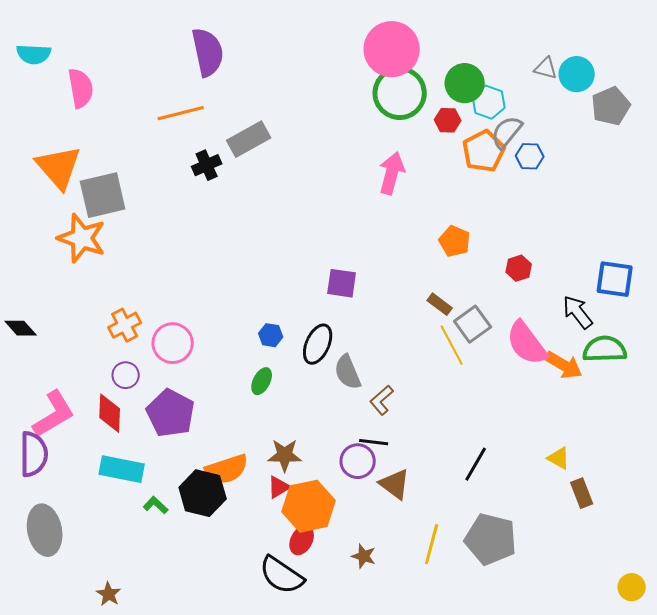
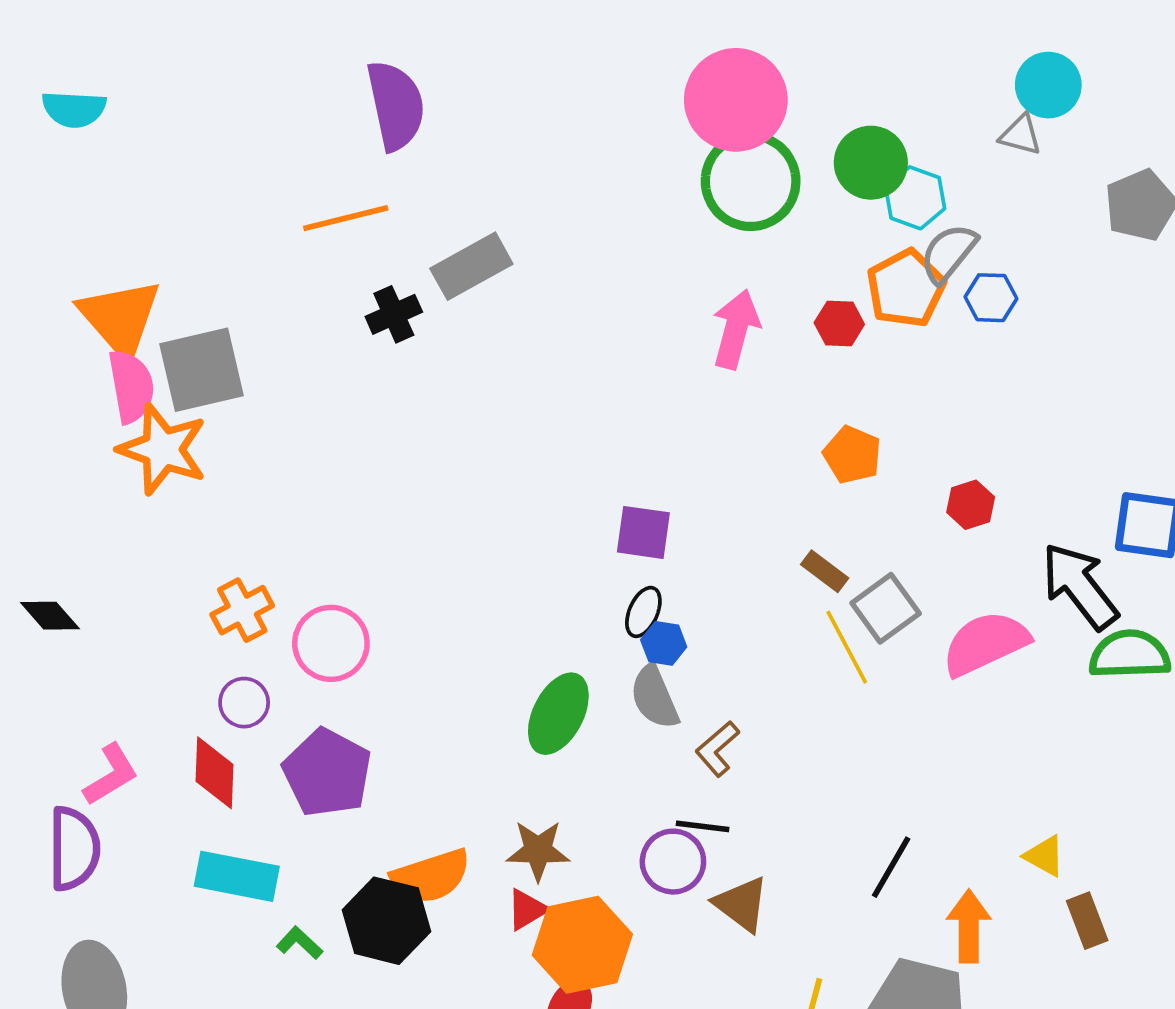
cyan circle: (577, 74) -> (1048, 85), moved
pink semicircle: (81, 88) -> (131, 386), moved
red hexagon: (448, 120) -> (839, 324), moved
black arrow: (578, 312) -> (1080, 586), size x1.4
blue hexagon: (271, 335) -> (664, 643), moved
pink semicircle: (527, 343) -> (985, 643), turned 102
black ellipse: (318, 344) -> (643, 612), moved, size x0.7
orange arrow: (564, 365) -> (969, 926), moved, turned -120
green ellipse: (262, 381) -> (558, 714), moved, size x1.6
pink L-shape: (54, 414) -> (111, 775), size x0.7

